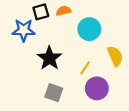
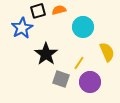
blue star: (24, 30) -> (22, 28), turned -30
gray square: (54, 93) -> (61, 79), moved

